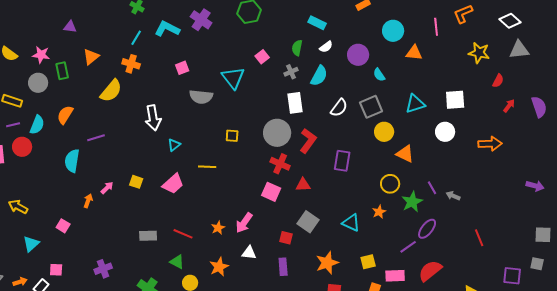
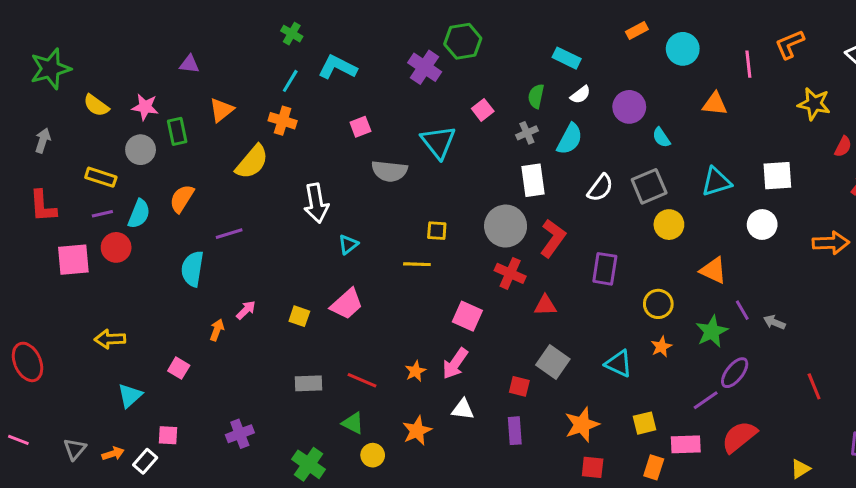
purple cross: (201, 20) -> (425, 67), moved
cyan circle: (393, 31) -> (683, 49), moved
orange triangle: (405, 154) -> (713, 270), moved
yellow line: (207, 167) -> (417, 264), moved
yellow square: (136, 182) -> (299, 316), moved
yellow circle: (390, 184) -> (658, 304), moved
pink square: (271, 192) -> (467, 316), moved
yellow arrow: (18, 207) -> (110, 339), turned -30

